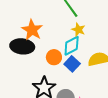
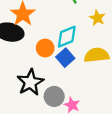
yellow star: (78, 30) -> (97, 18), moved

